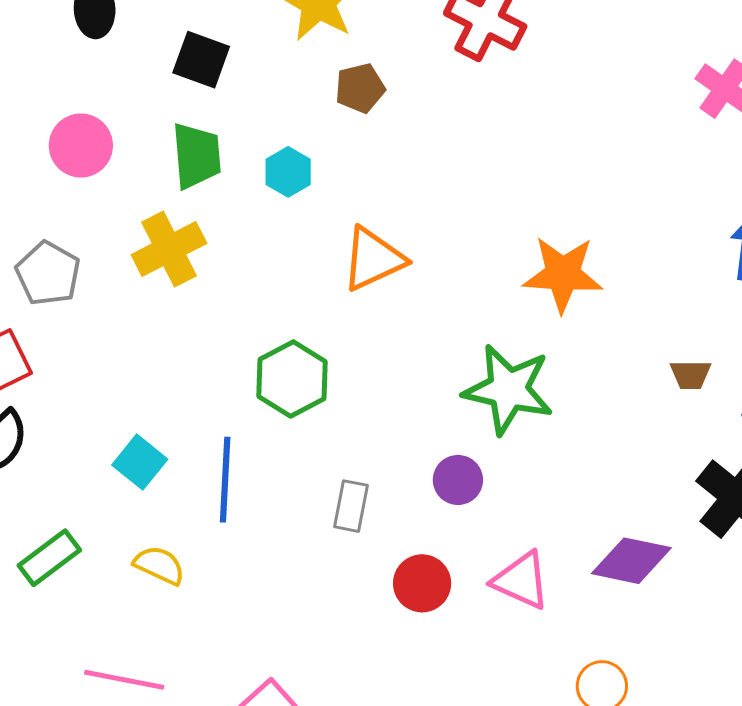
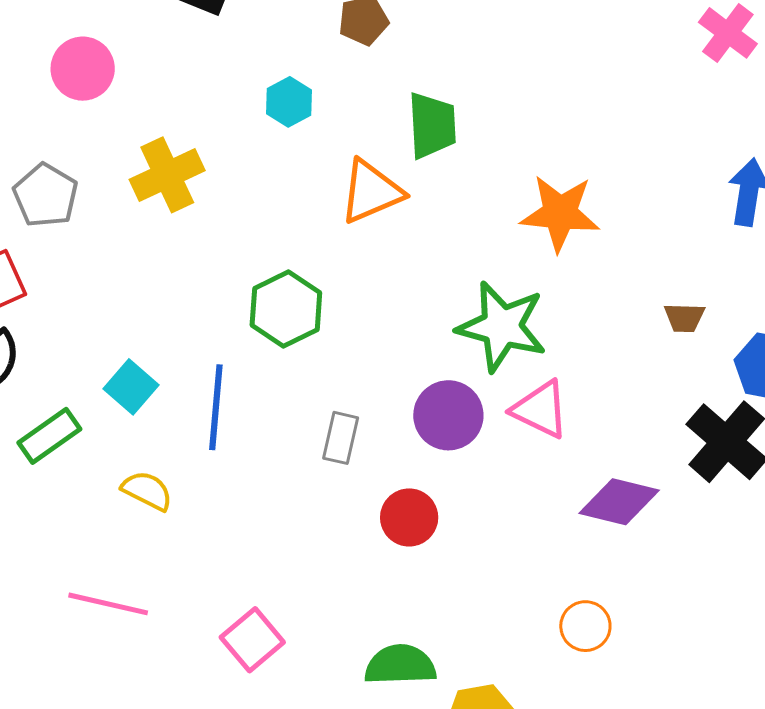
green trapezoid: (196, 156) -> (432, 125), moved
purple circle: (458, 480) -> (448, 415), size x1.4
green rectangle: (49, 558) -> (49, 436), moved
pink triangle: (521, 580) -> (540, 410), moved

